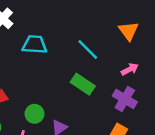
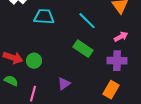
purple cross: (125, 99) -> (117, 61), turned -30
green circle: (35, 114) -> (34, 61), moved

